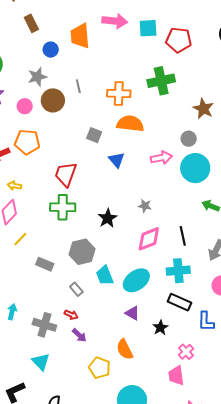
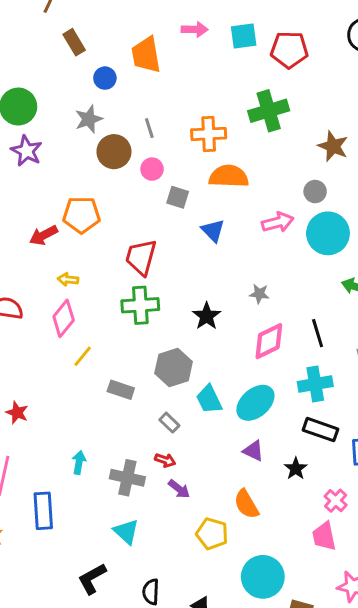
pink arrow: (115, 21) -> (195, 29), size x0.7
pink circle: (25, 106) -> (152, 169), moved

